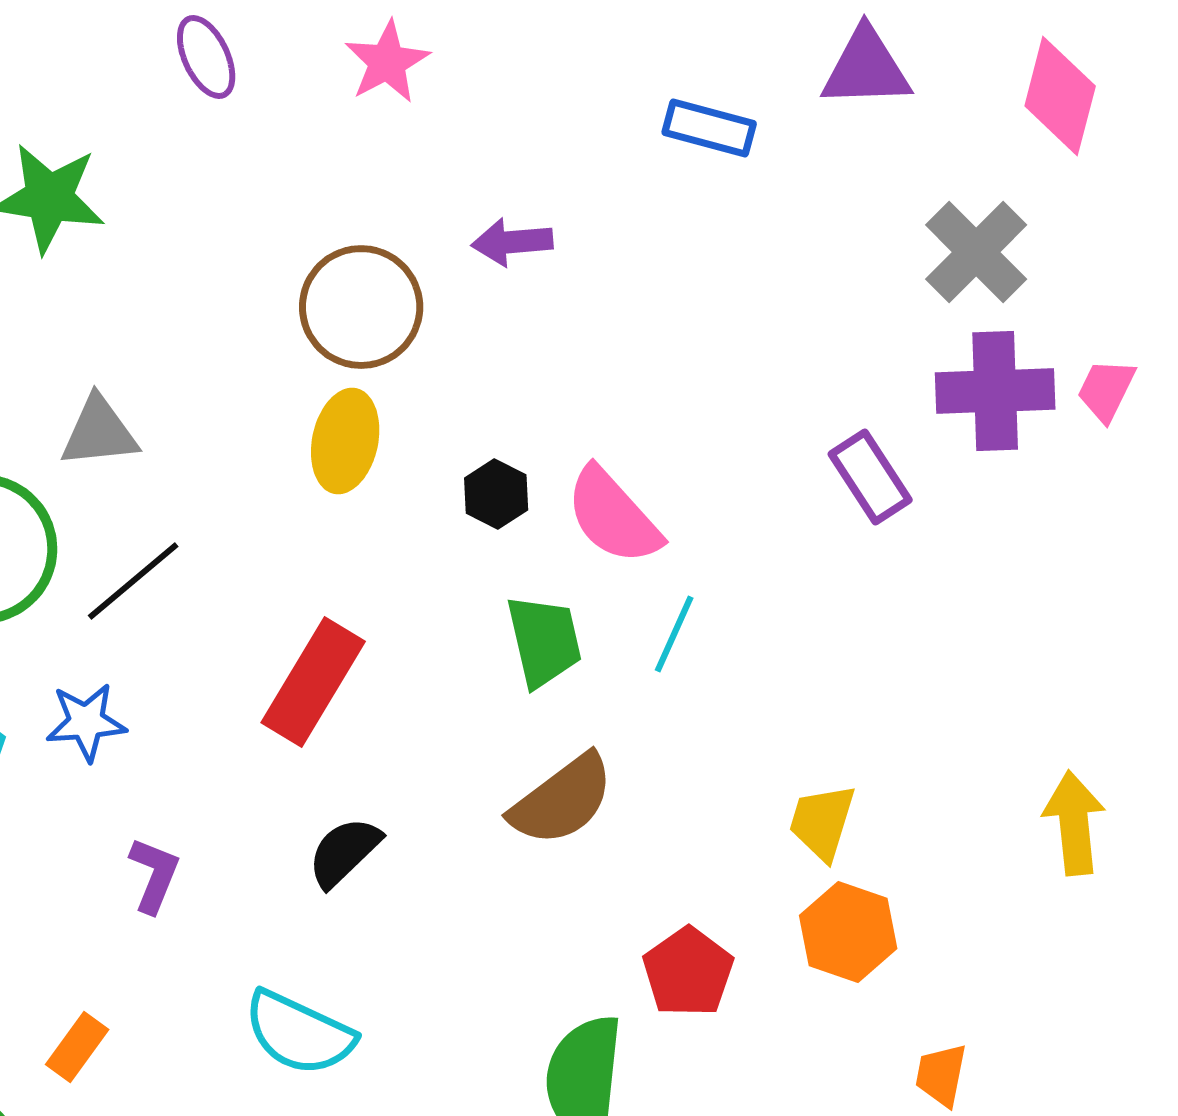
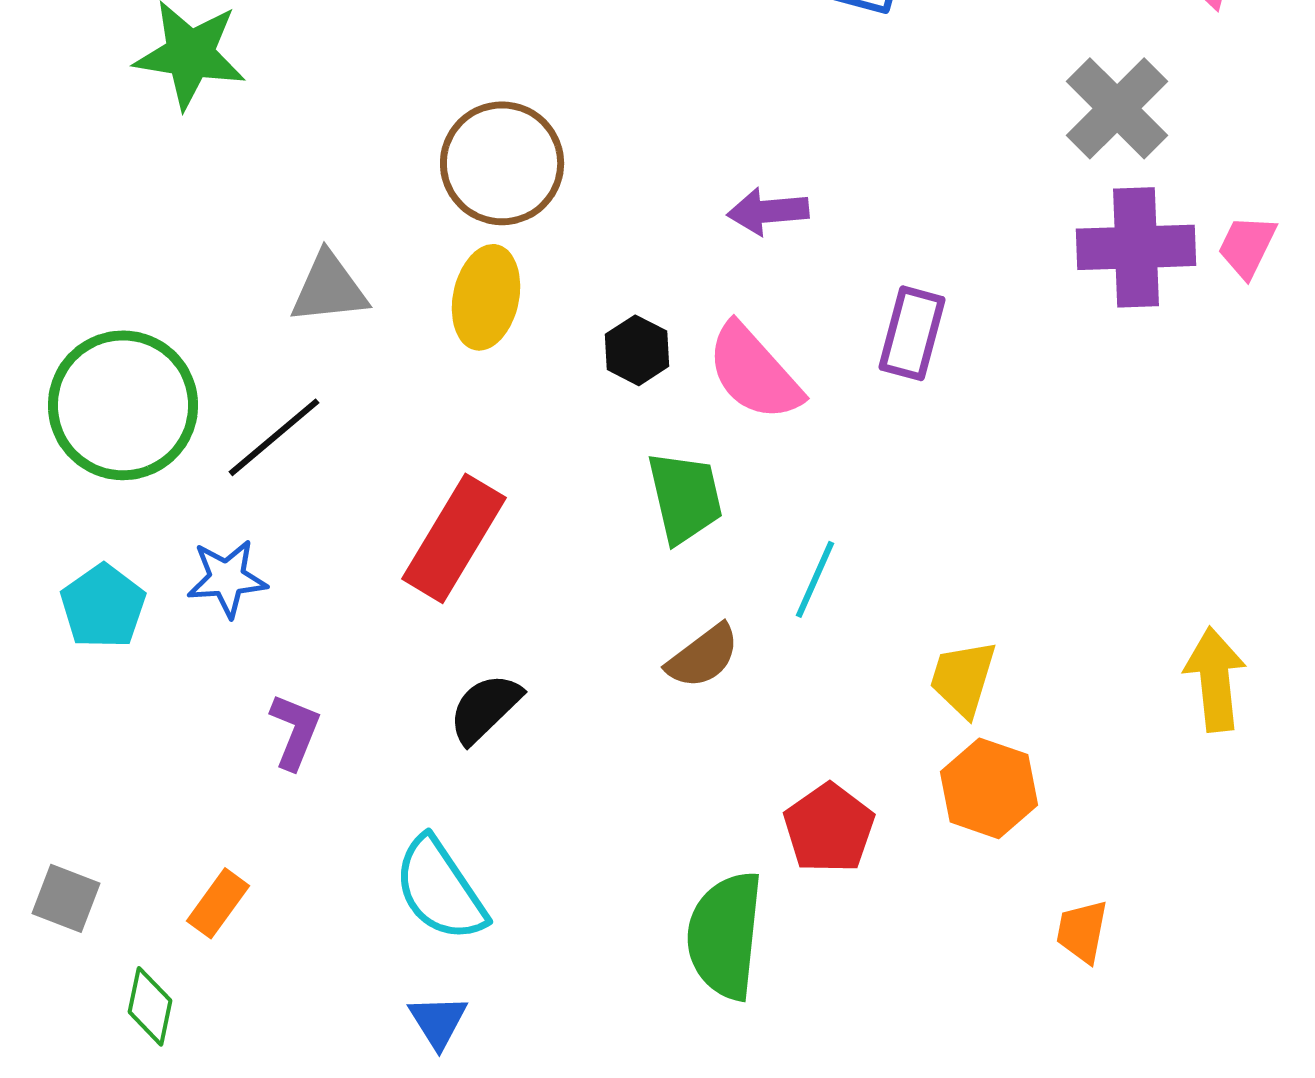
purple arrow: (512, 242) -> (768, 211), moved
gray triangle: (99, 432) -> (329, 288), moved
purple rectangle: (870, 477) -> (912, 333), moved, turned 48
cyan line: (674, 634) -> (815, 579), moved
brown semicircle: (562, 800) -> (703, 656), size x0.7
cyan semicircle: (299, 1033) -> (440, 889), turned 31

